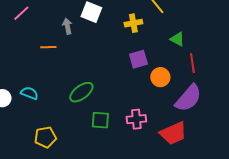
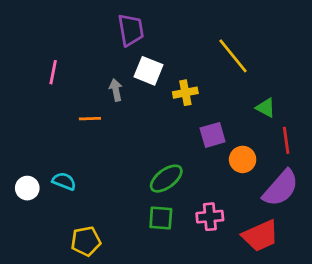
pink line: (21, 13) -> (53, 72), turned -36
yellow cross: (133, 23) -> (185, 93), moved
green ellipse: (81, 92) -> (166, 179), moved

